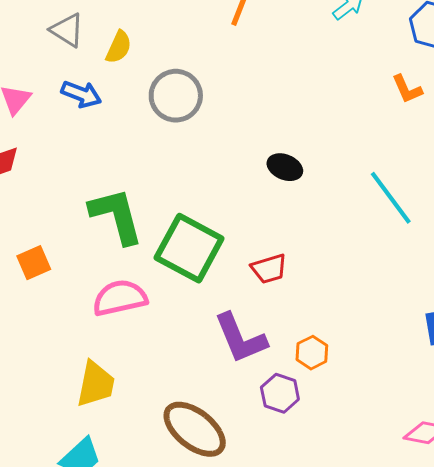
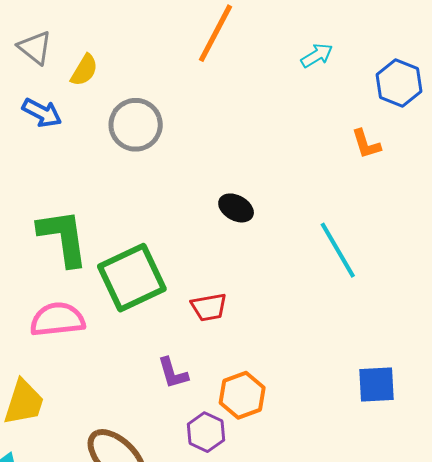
green square: (189, 248) -> (132, 278), turned 30
purple L-shape: (240, 338) -> (173, 373), size x0.6
orange hexagon: (312, 353) -> (242, 395), size x1.4

